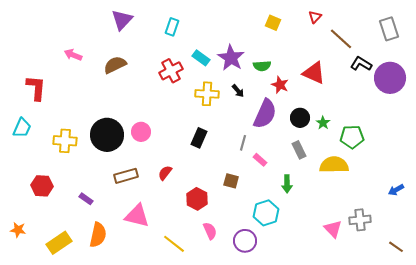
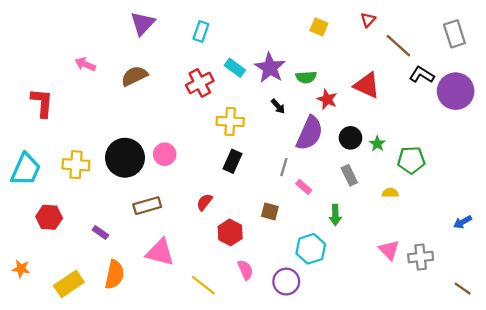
yellow cross: (207, 94) -> (230, 122), moved
cyan trapezoid: (22, 128) -> (26, 169), moved, size x1.4
yellow semicircle: (334, 165) -> (390, 193), size x0.5
red semicircle: (165, 173) -> (204, 202), moved
pink triangle: (333, 229) -> (389, 250), moved

